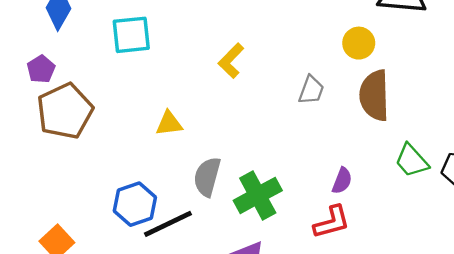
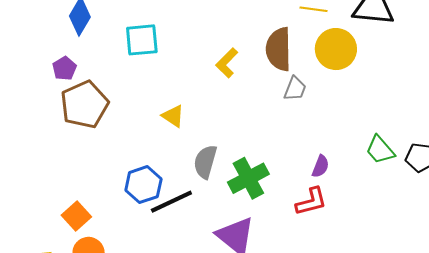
yellow circle: (359, 43) -> (336, 49), size x1.5
brown semicircle: (374, 95) -> (279, 49), moved
yellow triangle: (169, 123) -> (173, 116), turned 40

